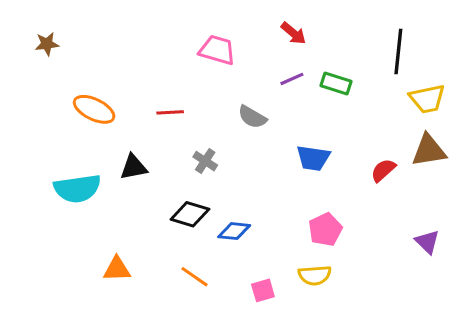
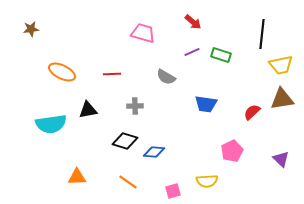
gray cross: (205, 161) -> (135, 106), turned -35
pink pentagon: (325, 230) -> (232, 151), moved

